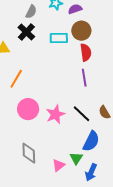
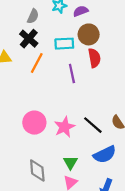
purple line: (84, 78) -> (72, 74), moved
orange line: (16, 79) -> (37, 63), moved
blue semicircle: (91, 141) -> (105, 154), turned 40
green triangle: (76, 158) -> (70, 163), moved

